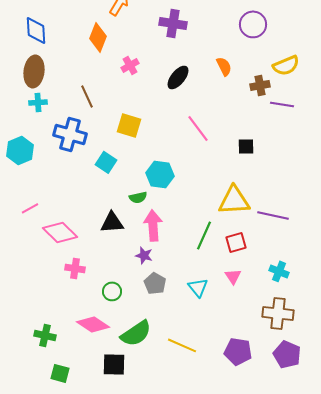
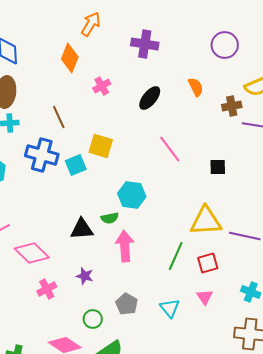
cyan square: (106, 162) -> (76, 165), moved, turned 35
black triangle: (112, 222) -> (82, 229), moved
purple star: (144, 255) -> (85, 276), moved
pink cross: (75, 268) -> (47, 289), turned -36
green circle: (112, 291) -> (93, 319), moved

